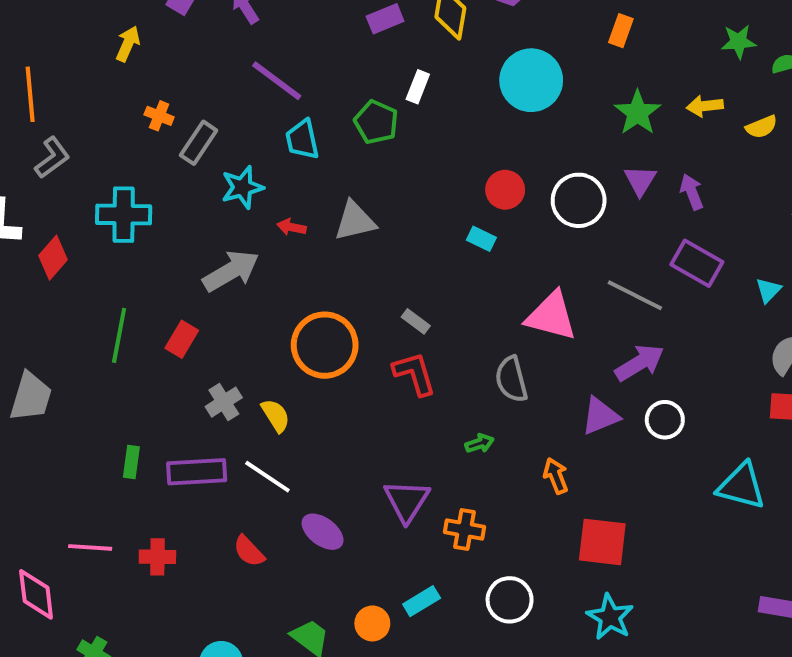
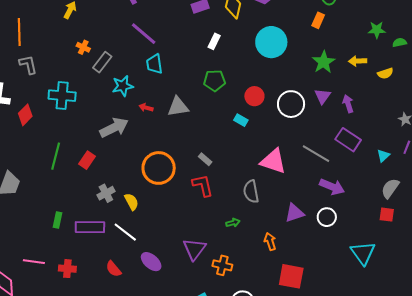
green pentagon: (376, 122) -> (214, 81), moved, turned -30
gray L-shape: (52, 158) -> (28, 65), turned -70
purple arrow: (639, 363) -> (332, 187), moved, turned 50
cyan triangle: (741, 486) -> (363, 253), turned 36

